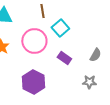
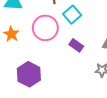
purple hexagon: (33, 82) -> (29, 74), moved

